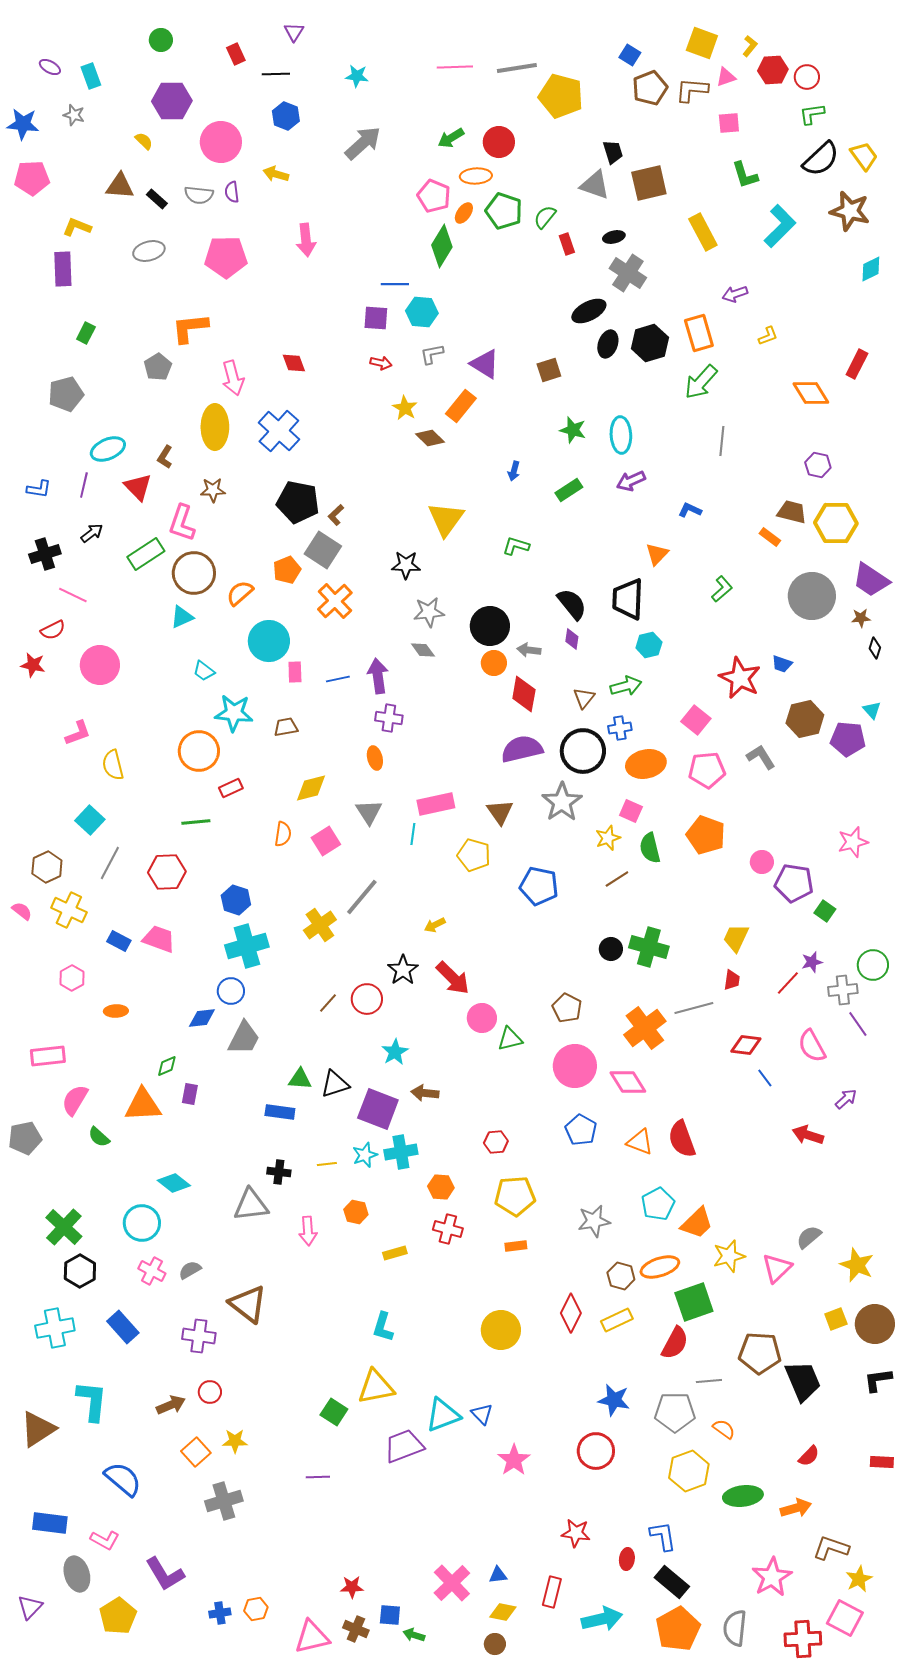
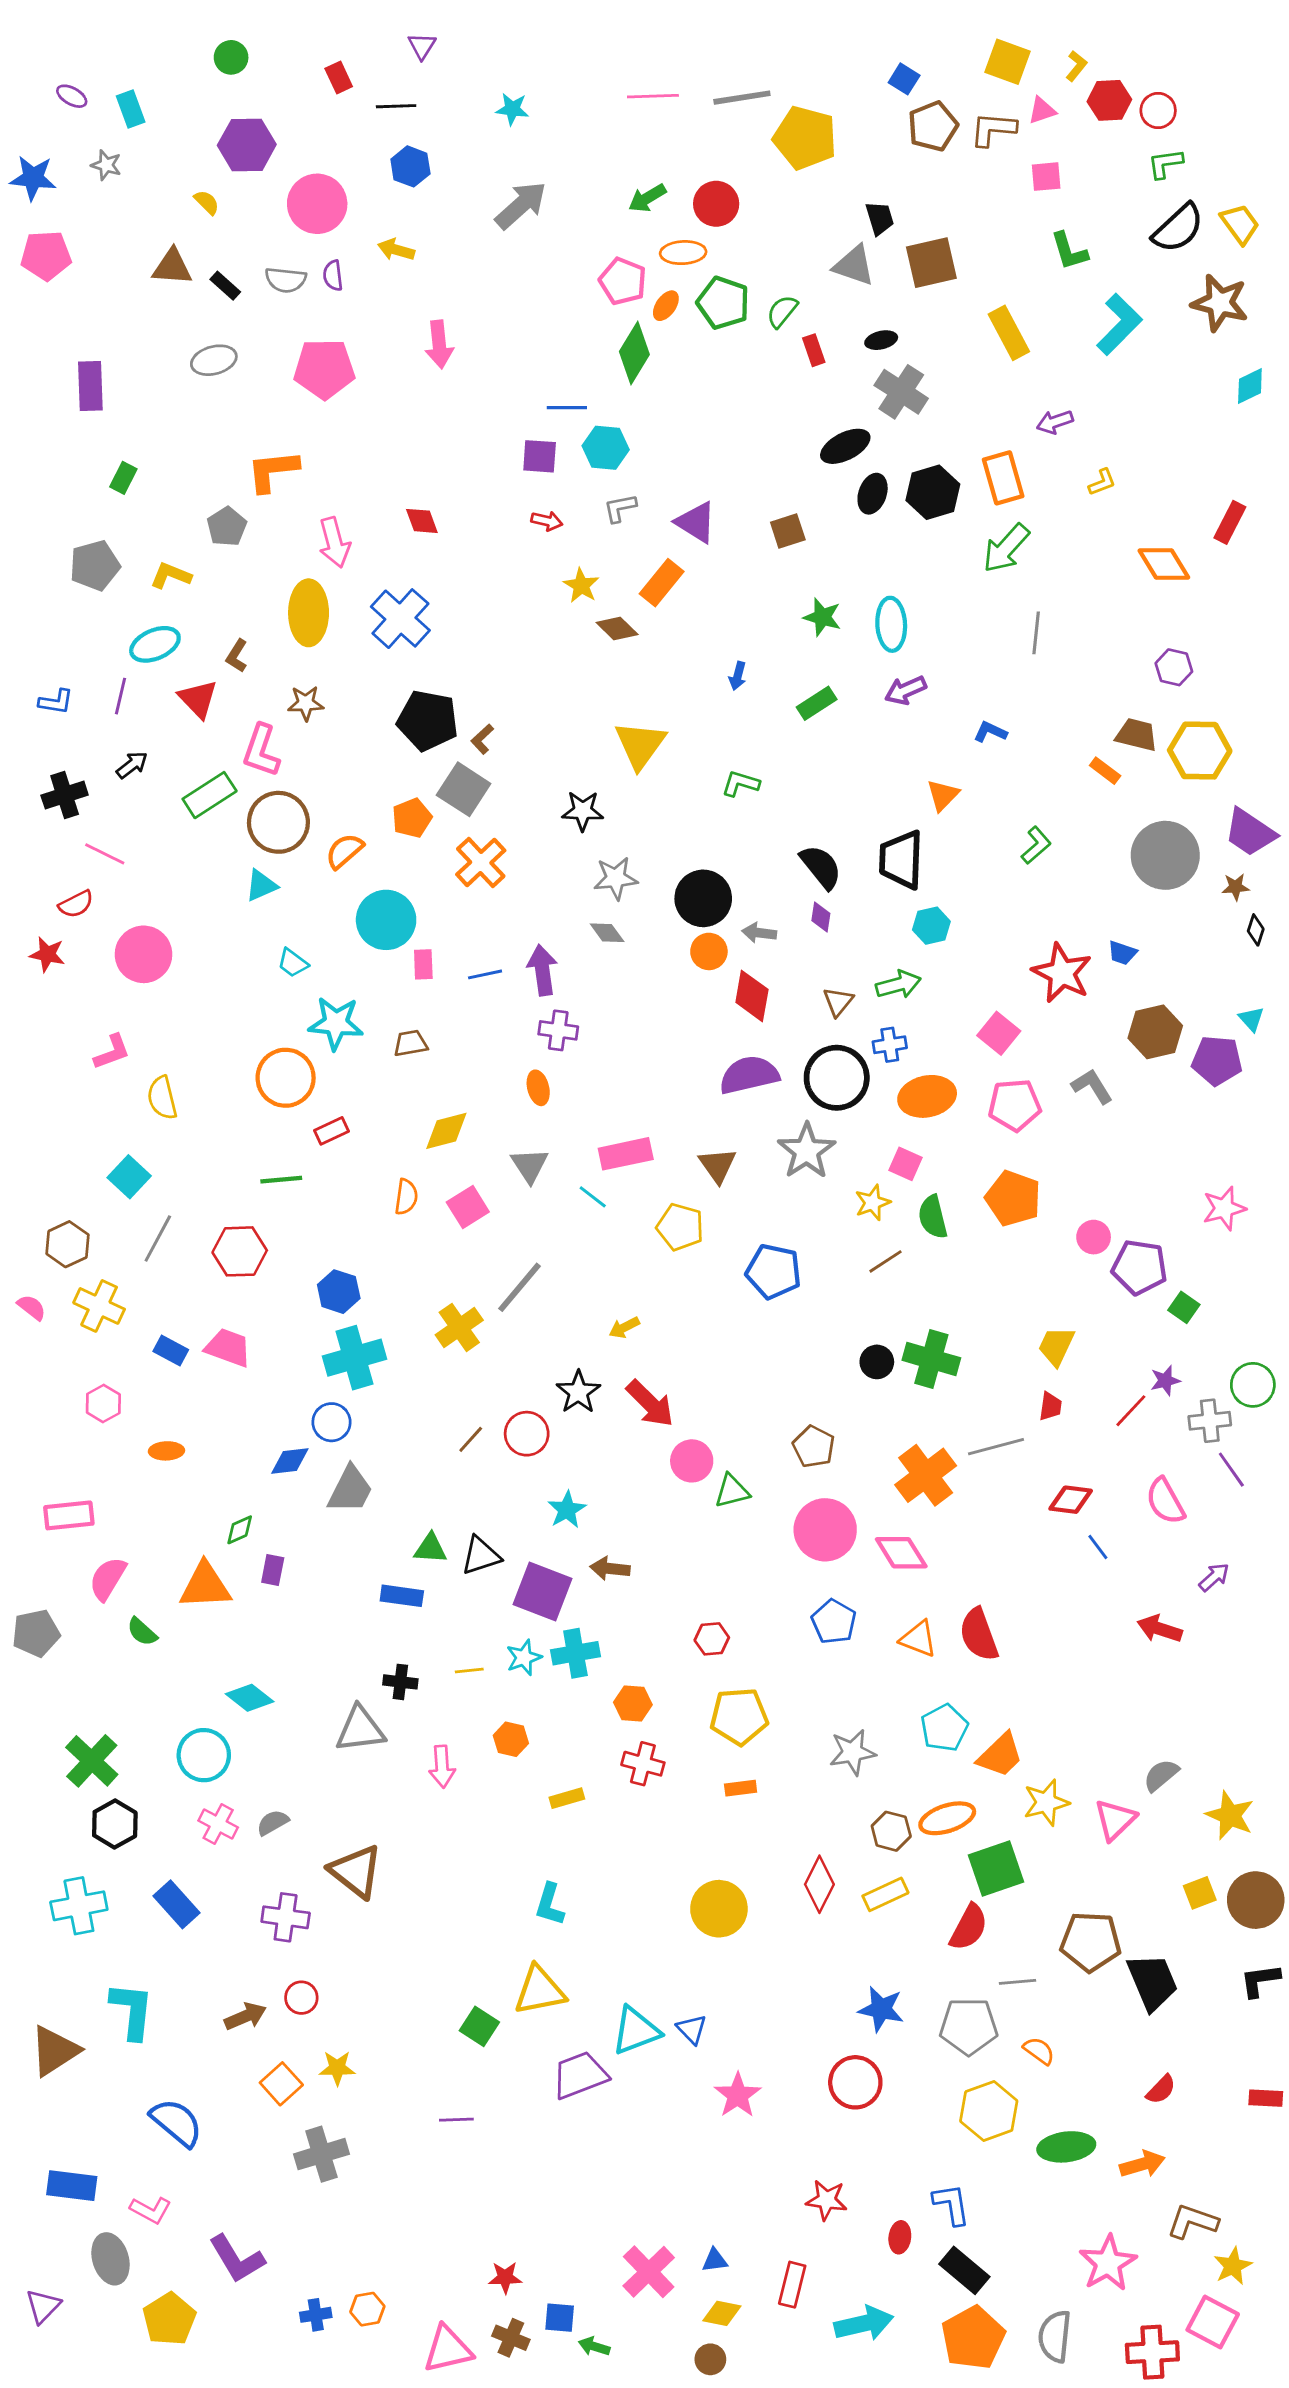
yellow L-shape: (77, 227) -> (171, 575), moved
cyan line: (413, 834) -> (593, 1197), turned -60

